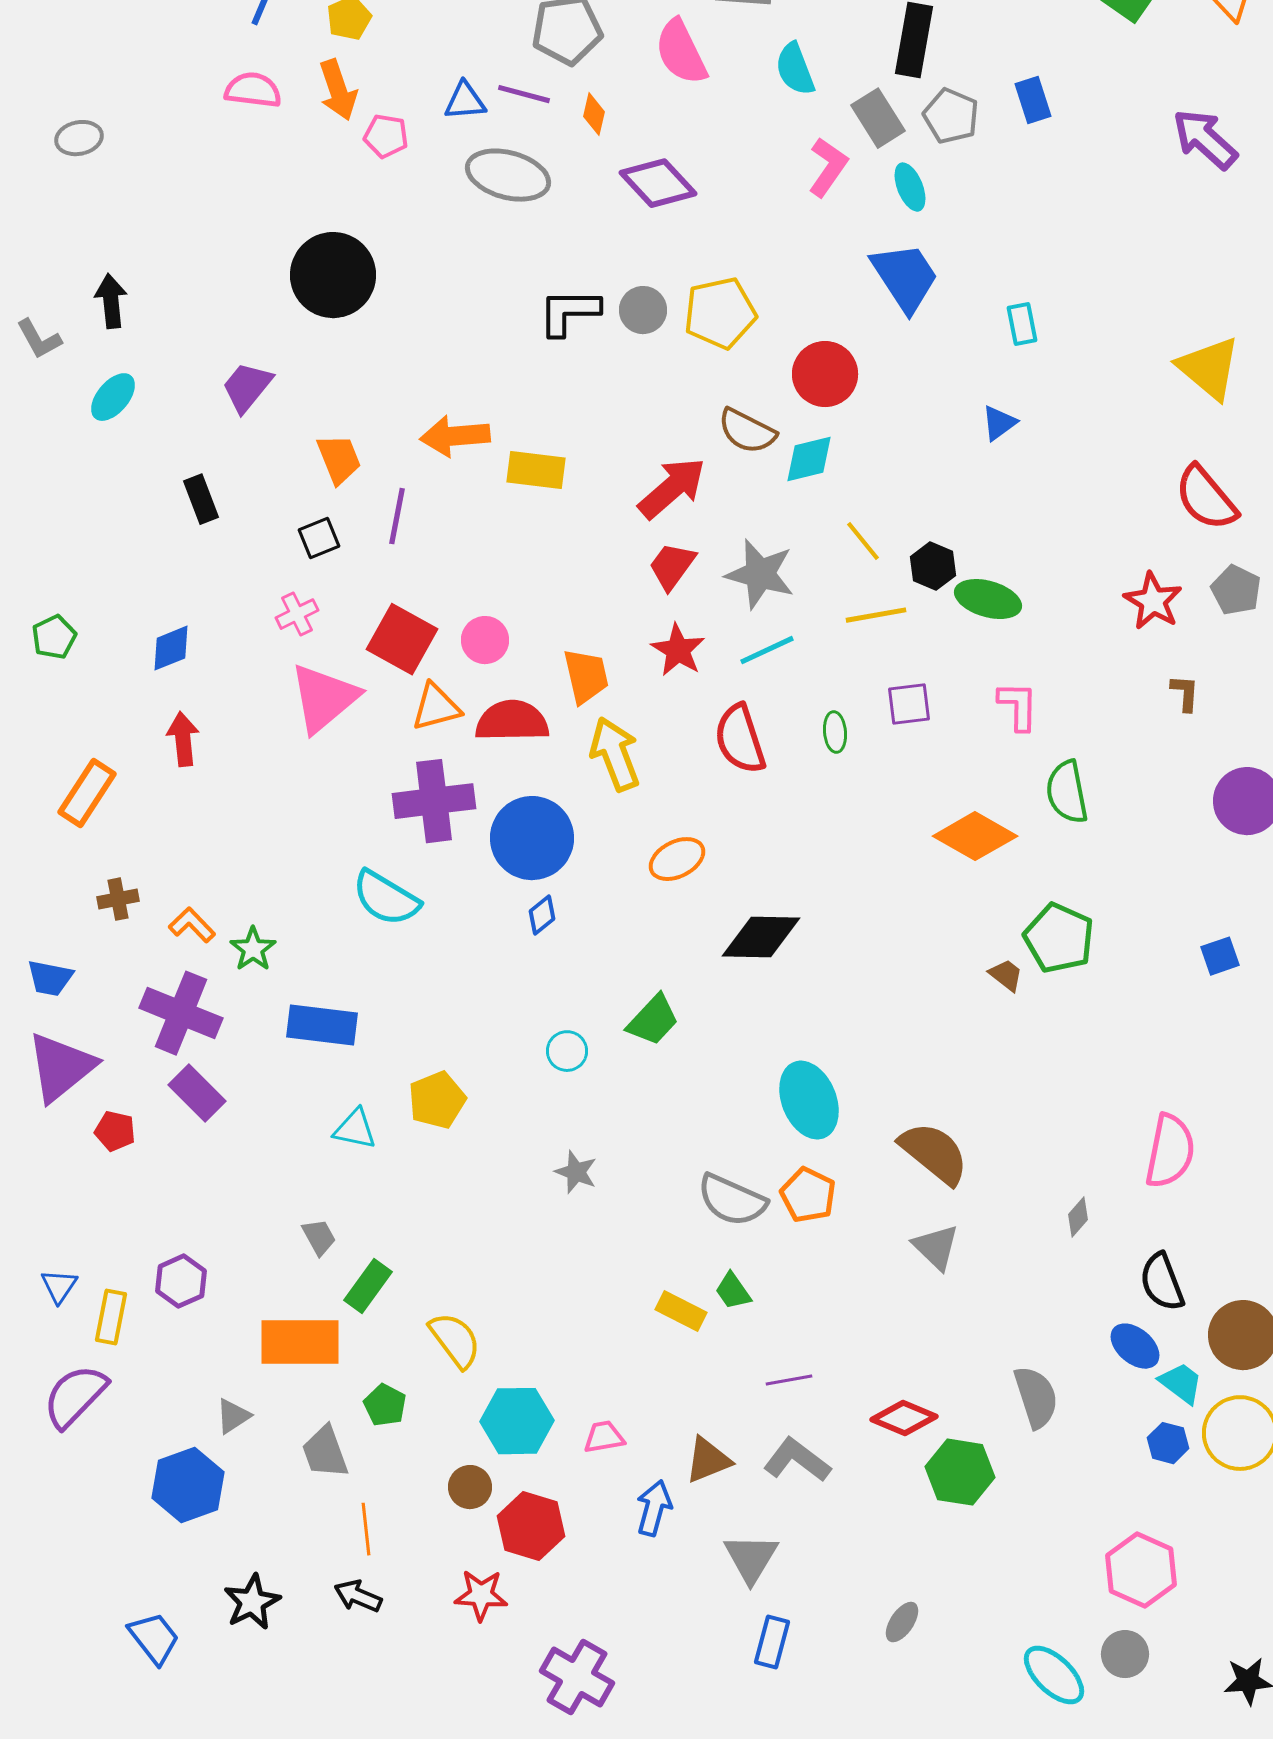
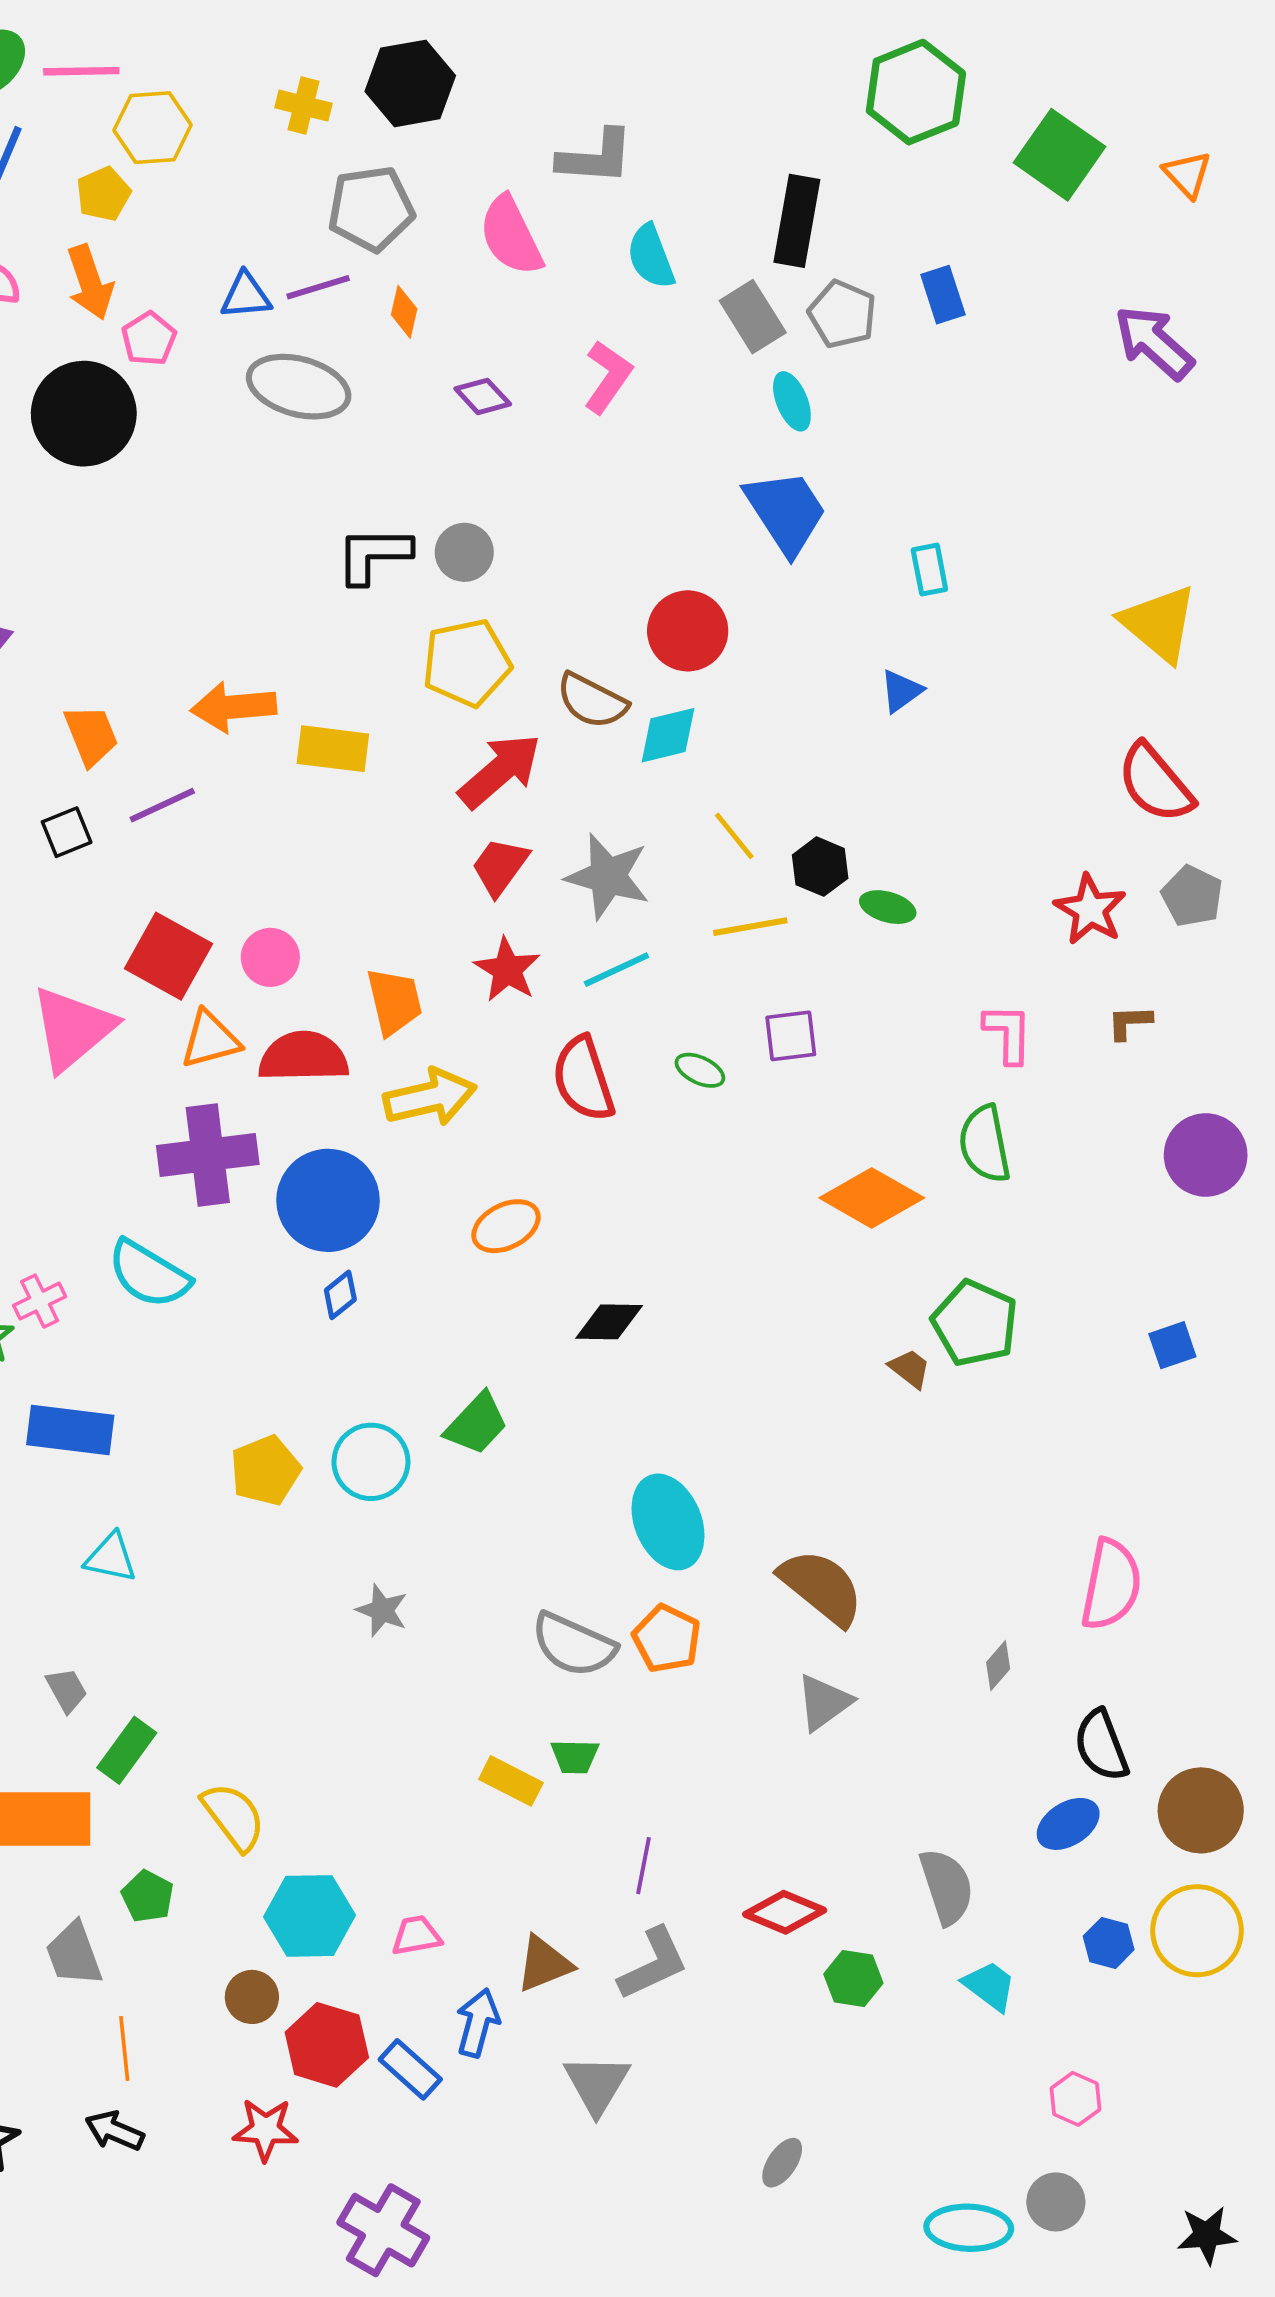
purple line: (524, 94) -> (318, 287), turned -32
pink pentagon: (386, 136) -> (149, 339), turned 30
pink L-shape: (828, 167) -> (608, 377), moved
purple diamond: (658, 183) -> (483, 396), size x0.6
black circle: (333, 275) -> (84, 414), moved
yellow pentagon: (720, 313) -> (467, 663), moved
purple line: (397, 516) -> (162, 805), turned 54
green ellipse: (988, 599) -> (888, 907), size x0.7
pink cross: (297, 614) -> (40, 1301), moved
brown L-shape: (1185, 693) -> (1130, 1022), turned -96
pink L-shape: (1018, 706) -> (1008, 1033), moved
green ellipse: (835, 732) -> (700, 1070), turned -60
yellow arrow: (615, 754) -> (430, 1097), turned 98
black diamond: (761, 937) -> (609, 1322), size x0.7
cyan circle: (567, 1051) -> (371, 1462), size x1.5
yellow pentagon: (437, 1100) -> (265, 1470), moved
gray triangle: (936, 1247) -> (824, 1702), turned 40
green trapezoid: (733, 1291) -> (575, 1756), turned -54
blue ellipse: (1135, 1346) -> (1068, 1824), turned -72
purple line: (789, 1380) -> (643, 1866), turned -69
cyan trapezoid: (1181, 1383) -> (990, 1986), moved
gray L-shape: (797, 1460) -> (653, 1964), turned 118
green hexagon: (960, 1472) -> (853, 1979), size x0.7
pink hexagon: (1141, 1570) -> (1075, 2099), size x0.6
blue rectangle: (772, 1642) -> (410, 2069), moved, turned -63
cyan ellipse: (1054, 1675) -> (969, 2228), turned -42

